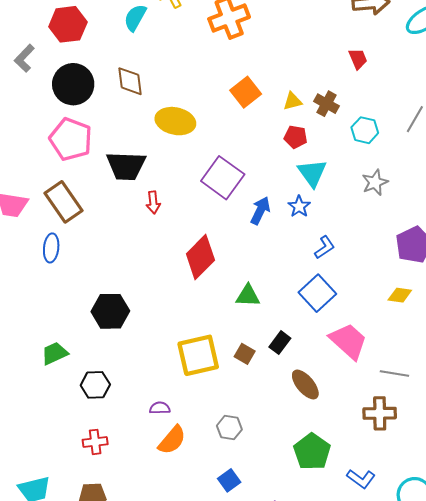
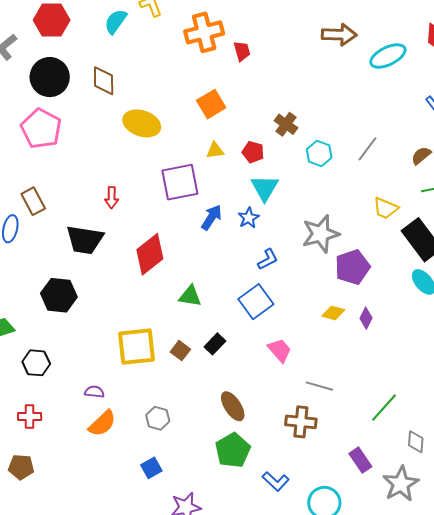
red trapezoid: (358, 59) -> (242, 51), moved
yellow triangle: (293, 101) -> (215, 150), moved
black trapezoid: (126, 166) -> (85, 240), moved
purple square: (223, 178) -> (180, 182), turned 36
gray star: (375, 182) -> (321, 234), moved, size x1.5
brown rectangle: (63, 202) -> (33, 201), moved, size x0.7
pink trapezoid: (348, 341) -> (280, 350), size x0.7
brown ellipse: (305, 385) -> (233, 406), moved

